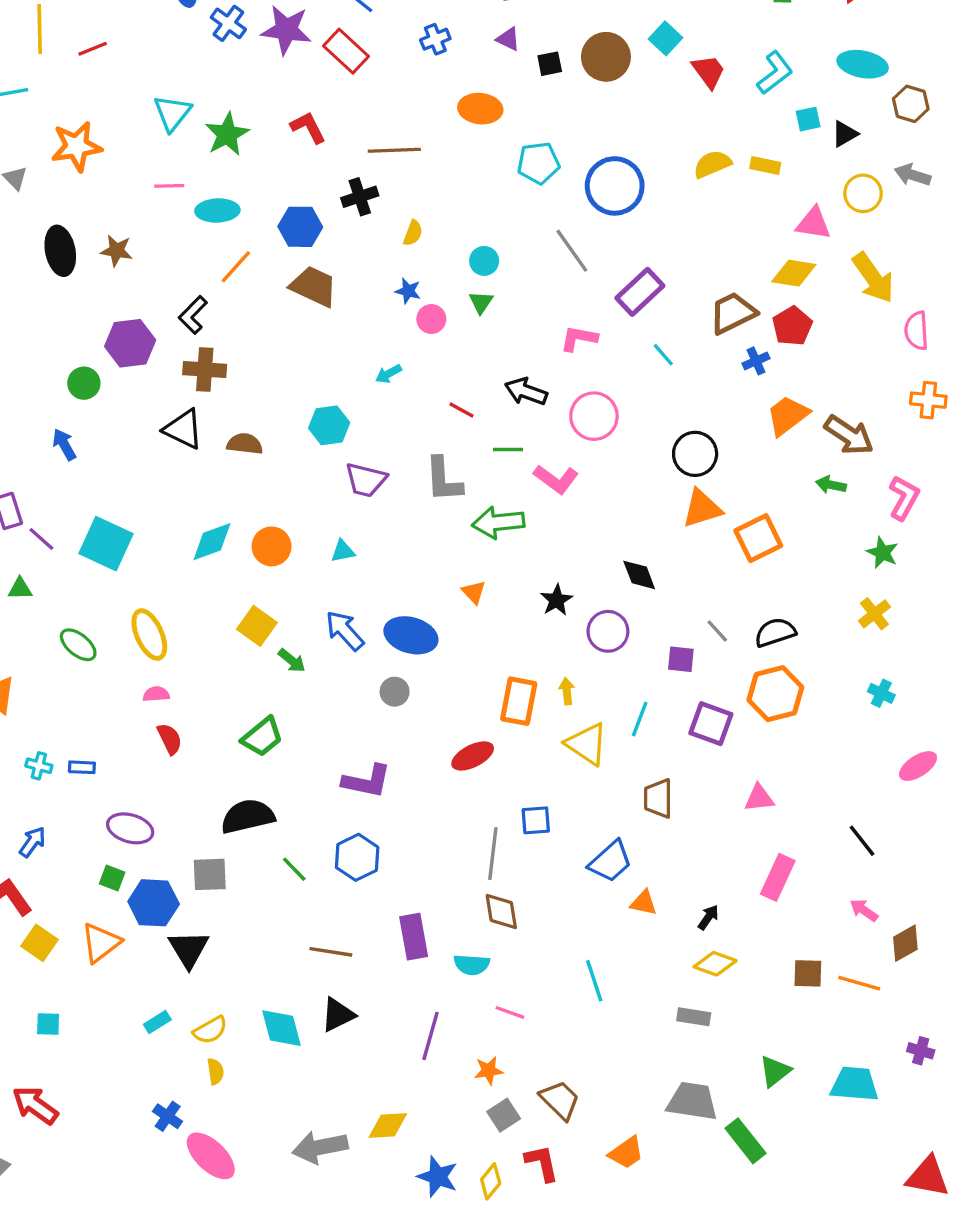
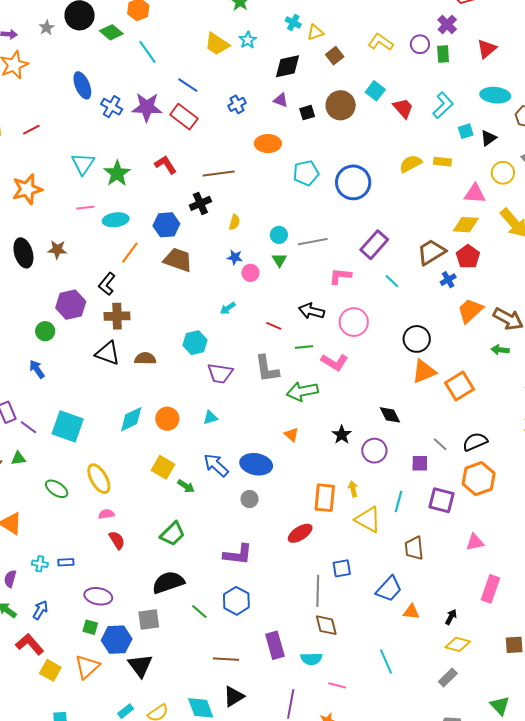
gray line: (572, 251) -> (313, 242), moved, turned -60
gray rectangle: (694, 1017) -> (448, 678), turned -48
green triangle: (775, 1071) -> (500, 706), turned -30

